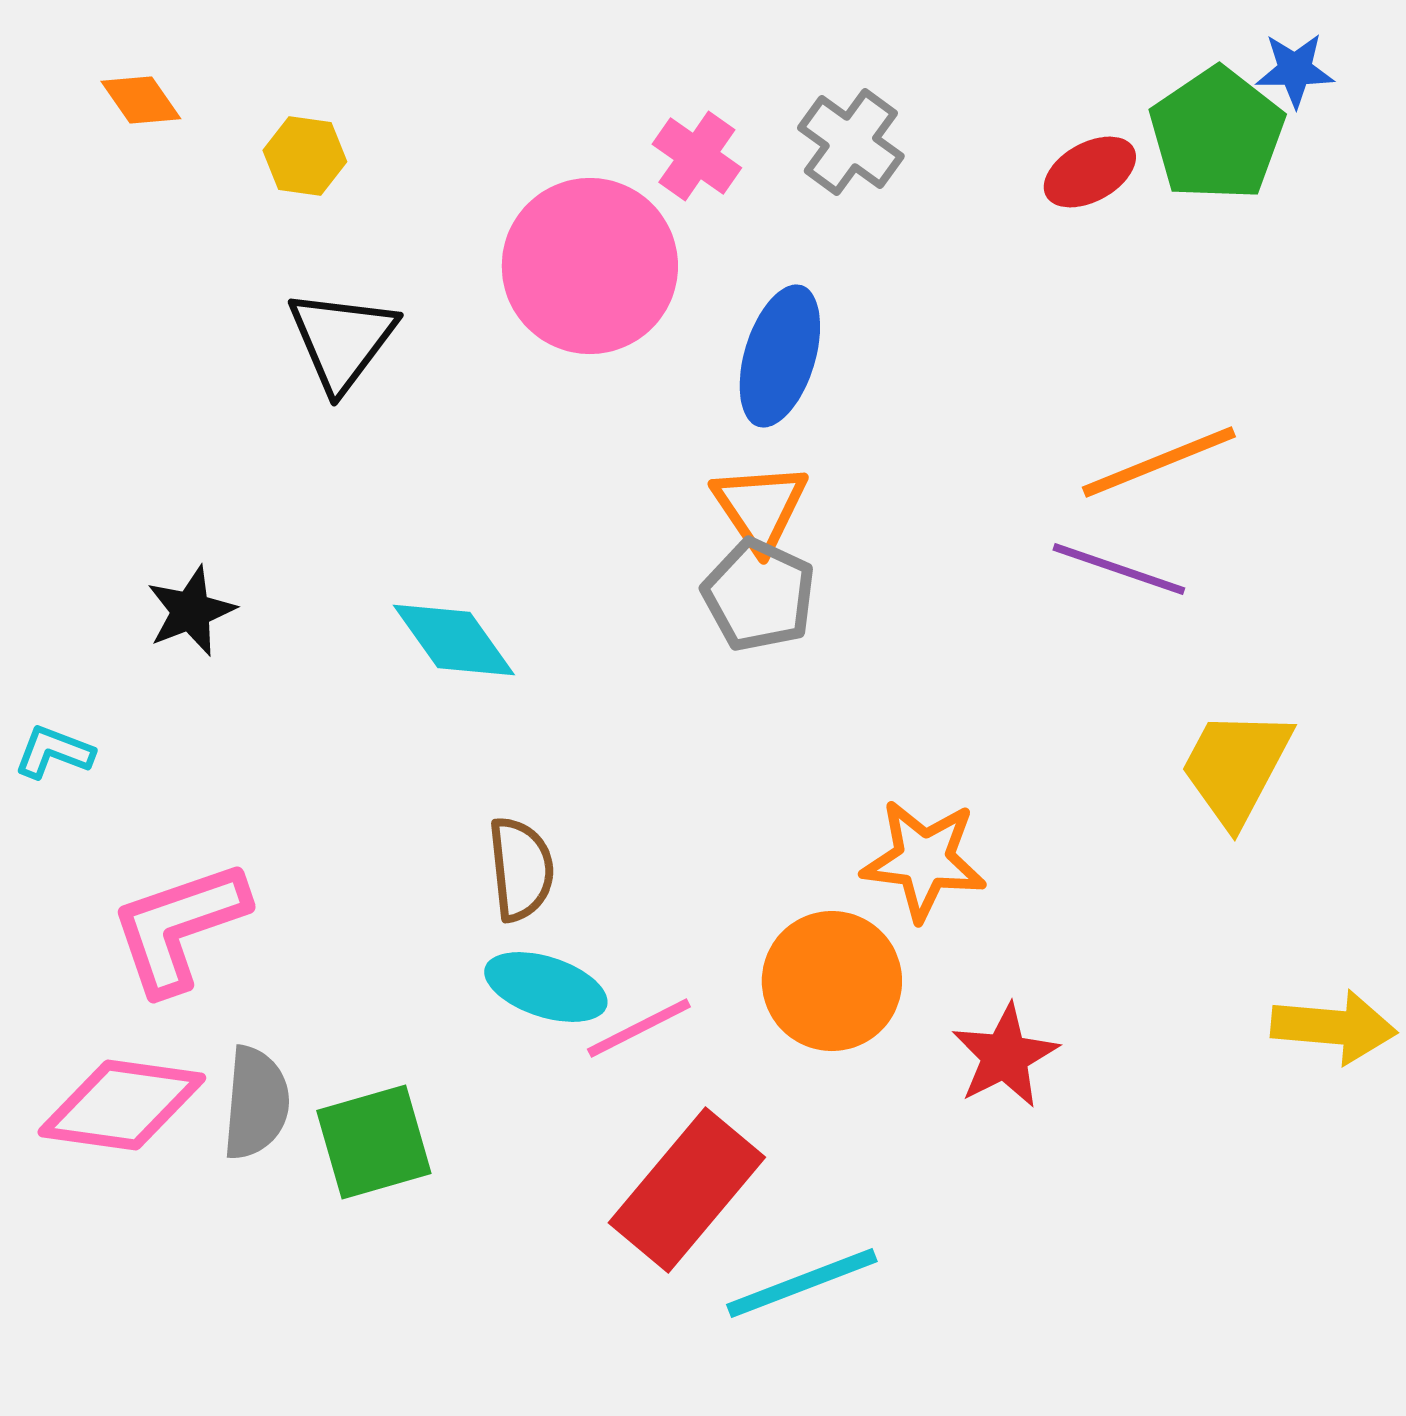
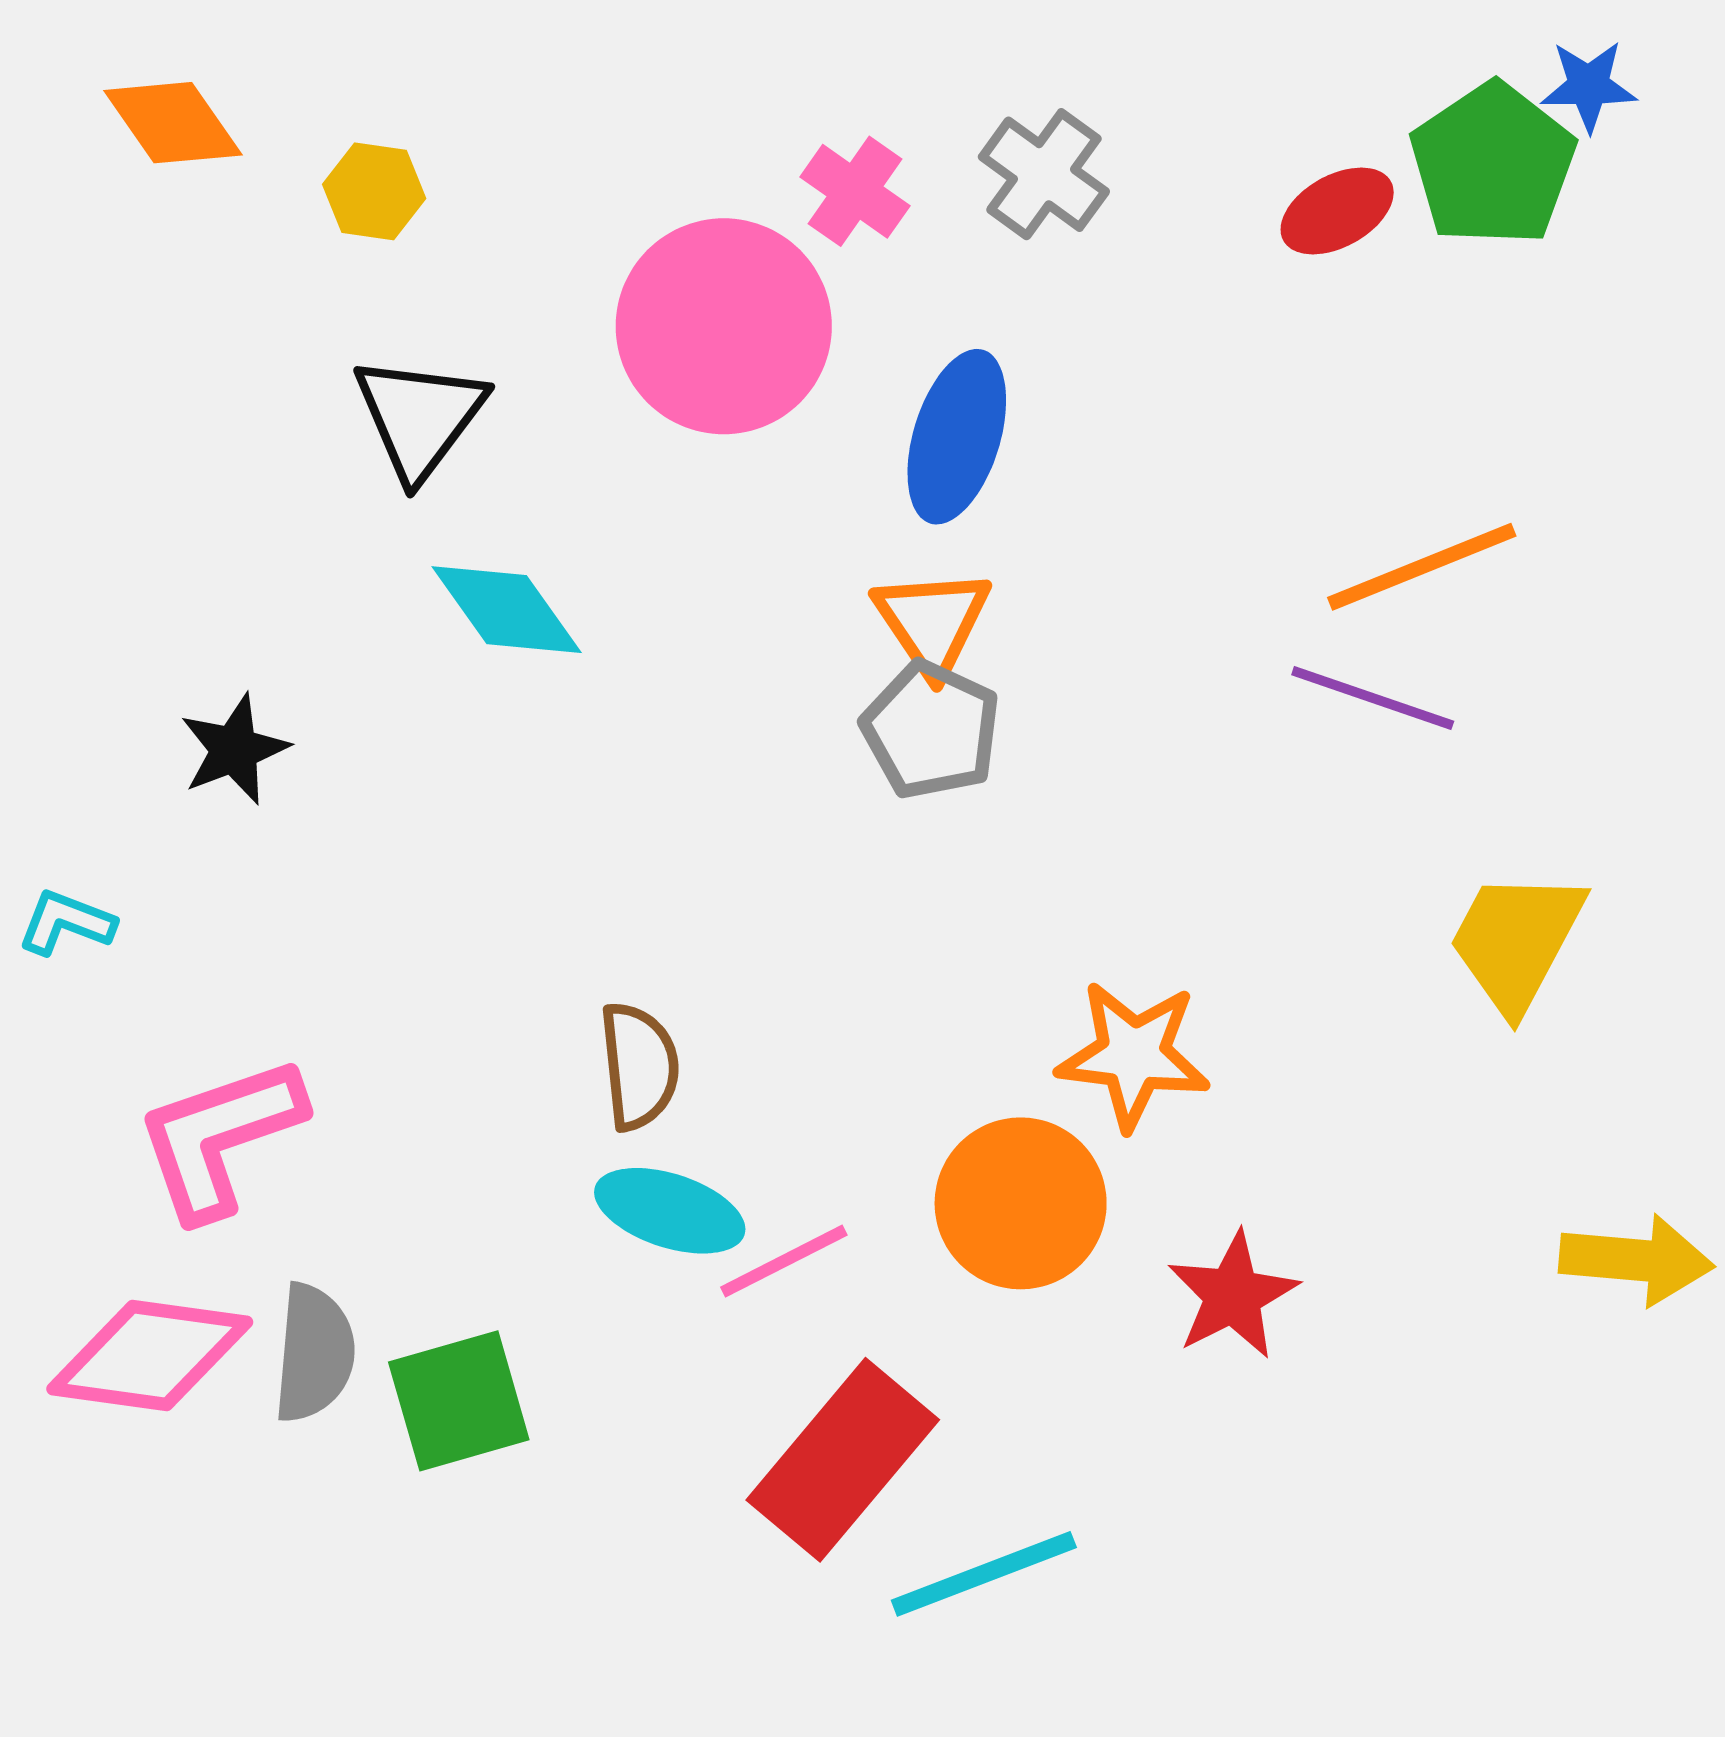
orange diamond: (141, 100) -> (173, 123), size x1.4
cyan diamond: (454, 640) -> (507, 610), moved

